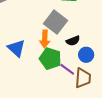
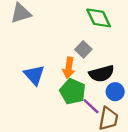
gray square: (55, 22) -> (83, 49), size x0.6
black semicircle: (73, 41) -> (102, 74), size x1.5

